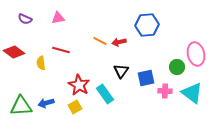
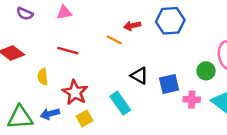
red arrow: (119, 42) -> (132, 26), moved
yellow semicircle: (41, 63) -> (43, 77), moved
black triangle: (121, 71) -> (139, 76), turned -35
red star: (79, 85) -> (75, 92), moved

